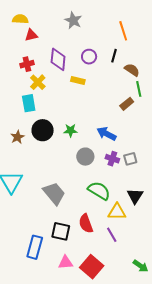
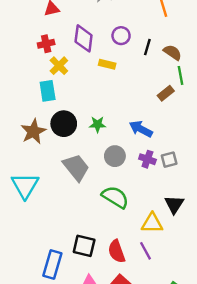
black line: (114, 56) -> (147, 47), moved
brown star: (17, 137) -> (33, 131), size x1.5
green semicircle: (99, 191) -> (115, 197), moved
gray trapezoid: (54, 193) -> (76, 167), moved
red semicircle: (86, 224) -> (117, 251), moved

